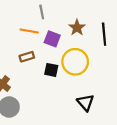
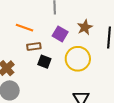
orange line: (29, 31) -> (25, 28), moved
black square: (51, 70) -> (44, 62), moved

